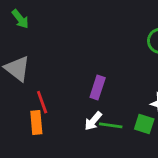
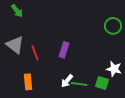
purple rectangle: (98, 88) -> (64, 50), moved
red line: (42, 102) -> (35, 53), moved

